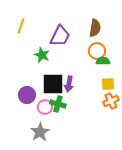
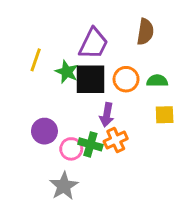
yellow line: (21, 26) -> (36, 60), moved
orange circle: (97, 51) -> (126, 79), moved
black square: (53, 84) -> (90, 79), moved
orange cross: (111, 101) -> (116, 140), moved

